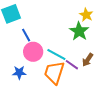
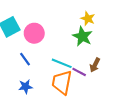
blue line: (26, 35) -> (25, 59), moved
pink circle: (33, 52) -> (34, 33), moved

